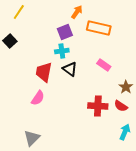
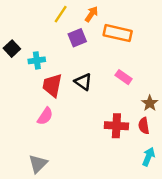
yellow line: (19, 12) -> (61, 14), moved
cyan cross: (62, 51) -> (37, 60), moved
red semicircle: (121, 106) -> (144, 126), turned 48

